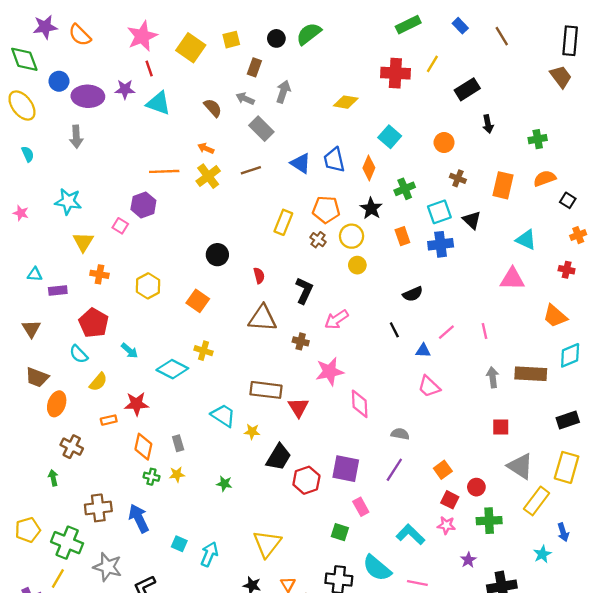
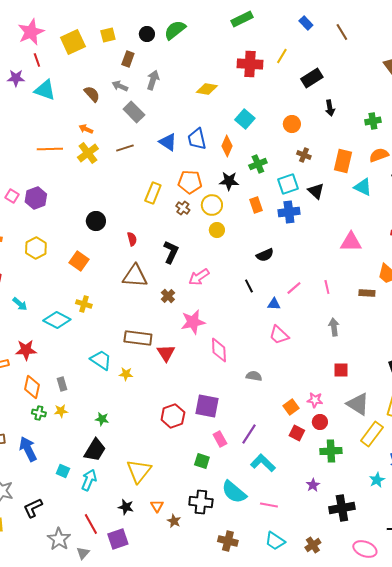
green rectangle: (408, 25) -> (242, 19), moved
yellow square: (191, 48) -> (73, 42), turned 30
purple hexagon: (143, 205) -> (36, 198), moved
black star: (371, 208) -> (229, 181), turned -30
cyan triangle: (526, 240) -> (363, 187), moved
brown cross: (301, 341) -> (168, 296), turned 32
brown rectangle: (531, 374) -> (367, 293), moved, size x0.6
black trapezoid: (279, 457) -> (95, 450), moved
purple line: (394, 470) -> (249, 434), moved
pink star: (446, 525) -> (315, 400), moved

